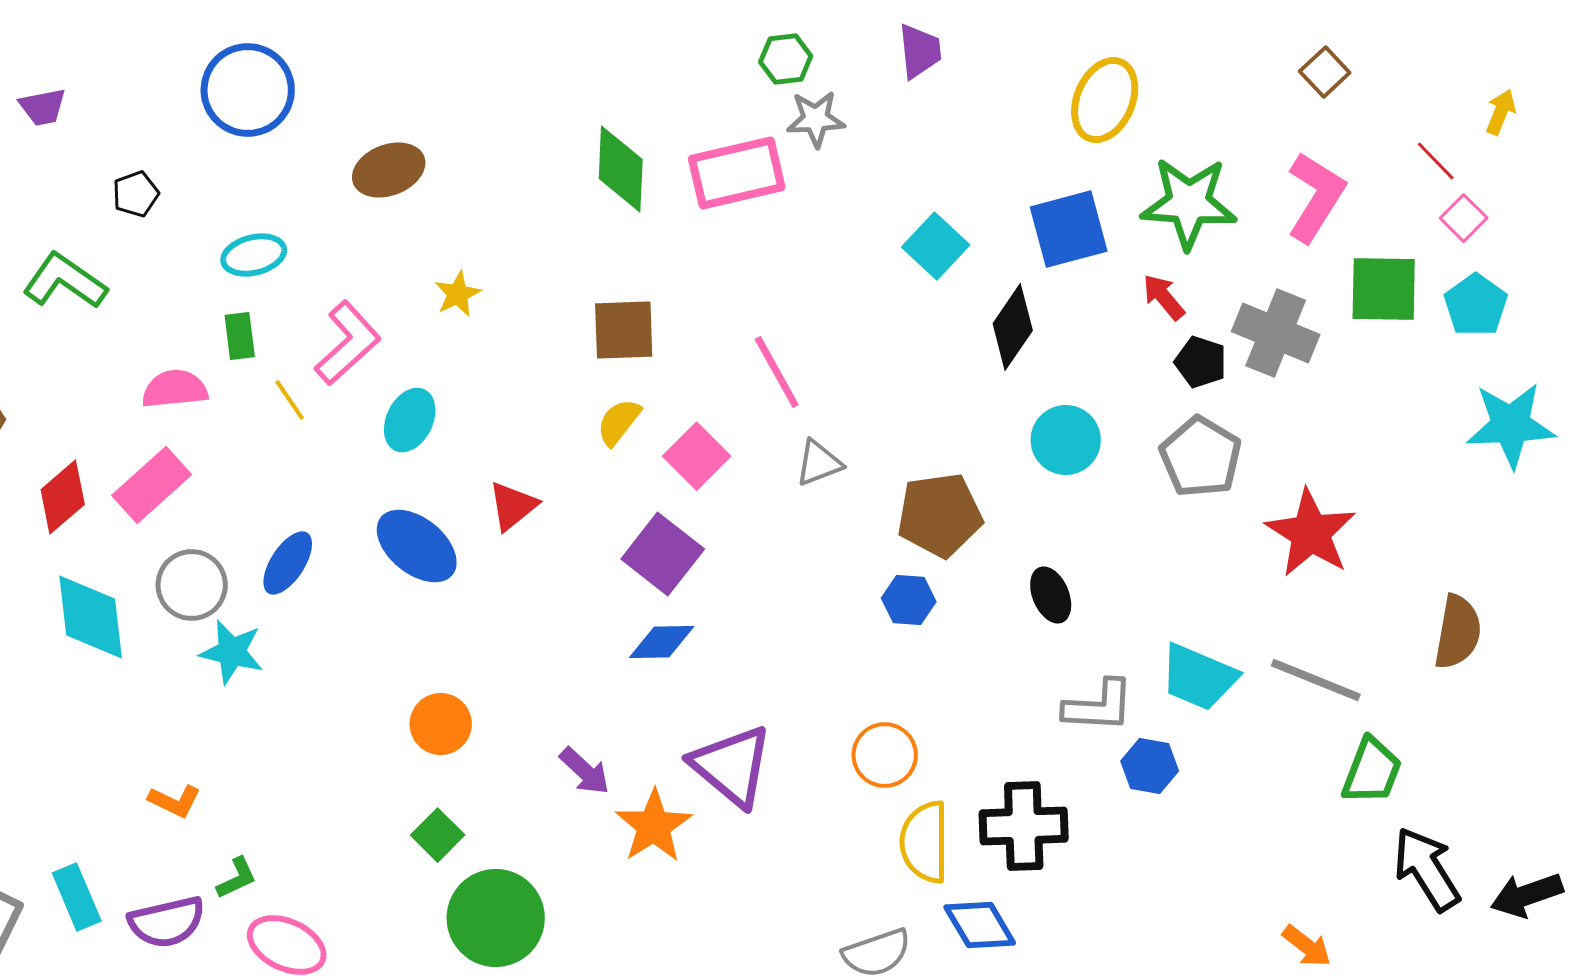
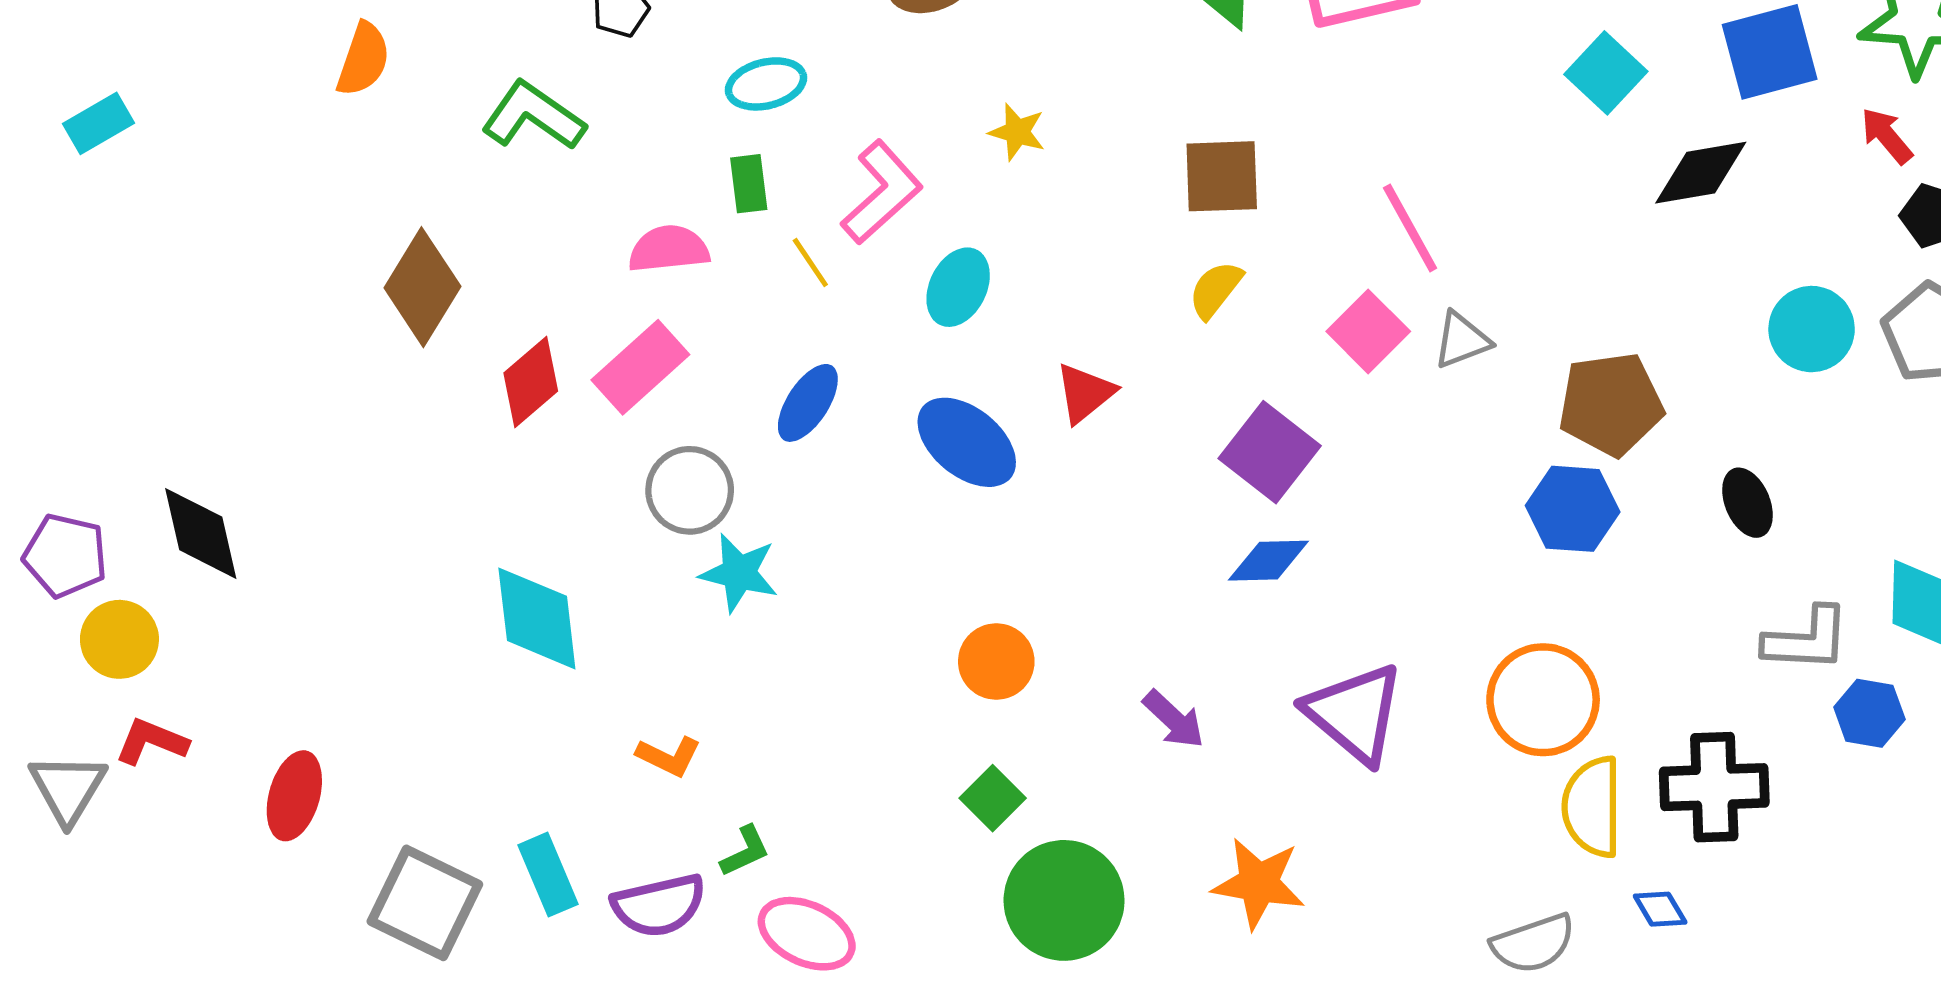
yellow star: (458, 294) -> (1017, 132), turned -30
black diamond: (1013, 327) -> (1701, 173), turned 46
cyan circle: (1066, 440) -> (1812, 329), moved
pink square: (697, 456) -> (1368, 331), moved
blue ellipse: (288, 563) -> (808, 403), moved
blue hexagon: (909, 600) -> (1573, 509), size x1.4
cyan diamond: (91, 617) -> (537, 618), moved
orange circle: (885, 755) -> (1543, 700), size x1.4
orange star: (654, 826) -> (1259, 883), moved, turned -30
blue diamond: (980, 925) -> (1660, 909), size x0.6

